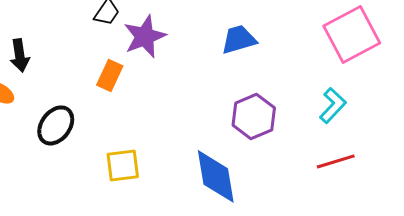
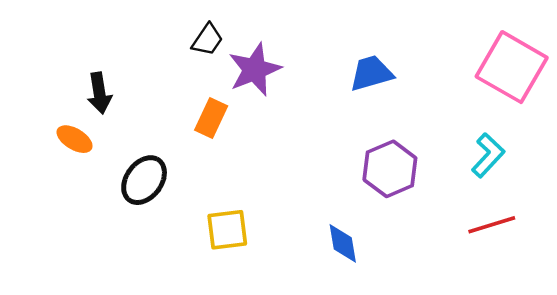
pink square: (352, 34) -> (512, 67), turned -32
blue diamond: (216, 176) -> (343, 243), size x0.6

